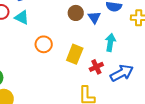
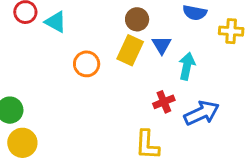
blue triangle: (94, 17) -> (162, 45), moved
yellow rectangle: (75, 54) -> (130, 50), moved

